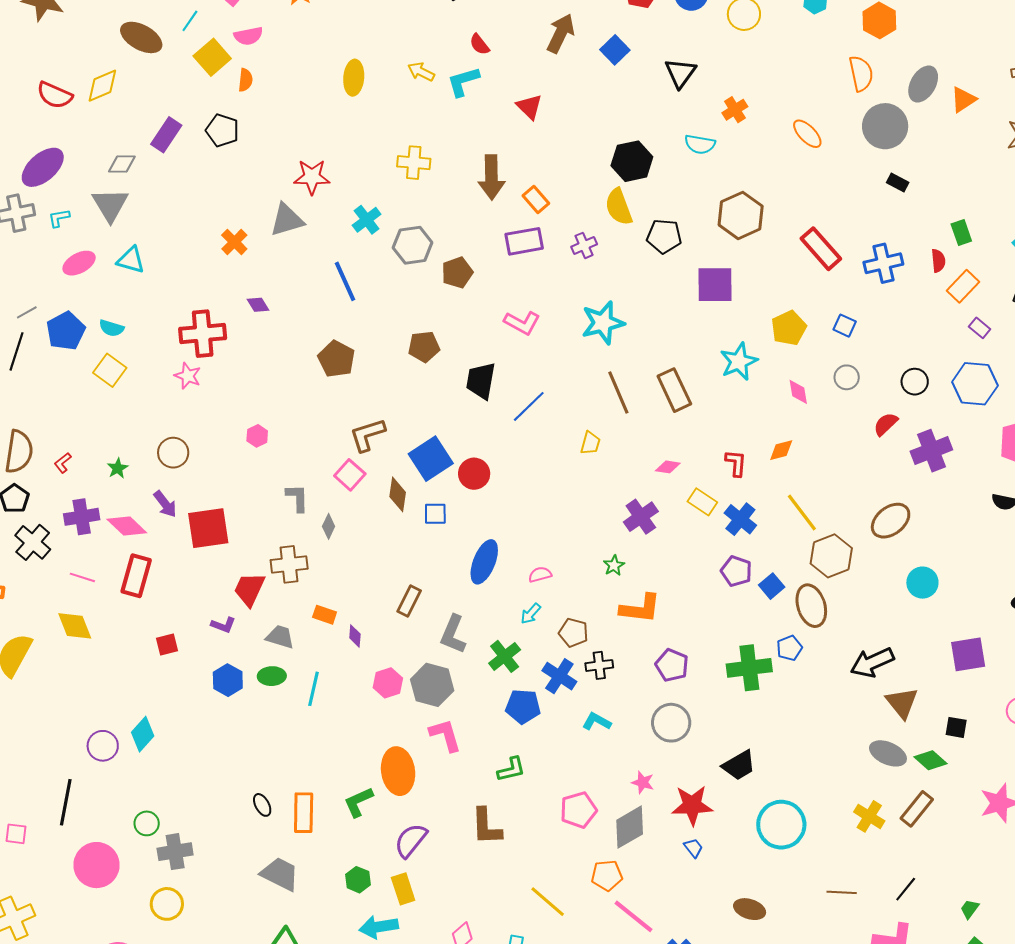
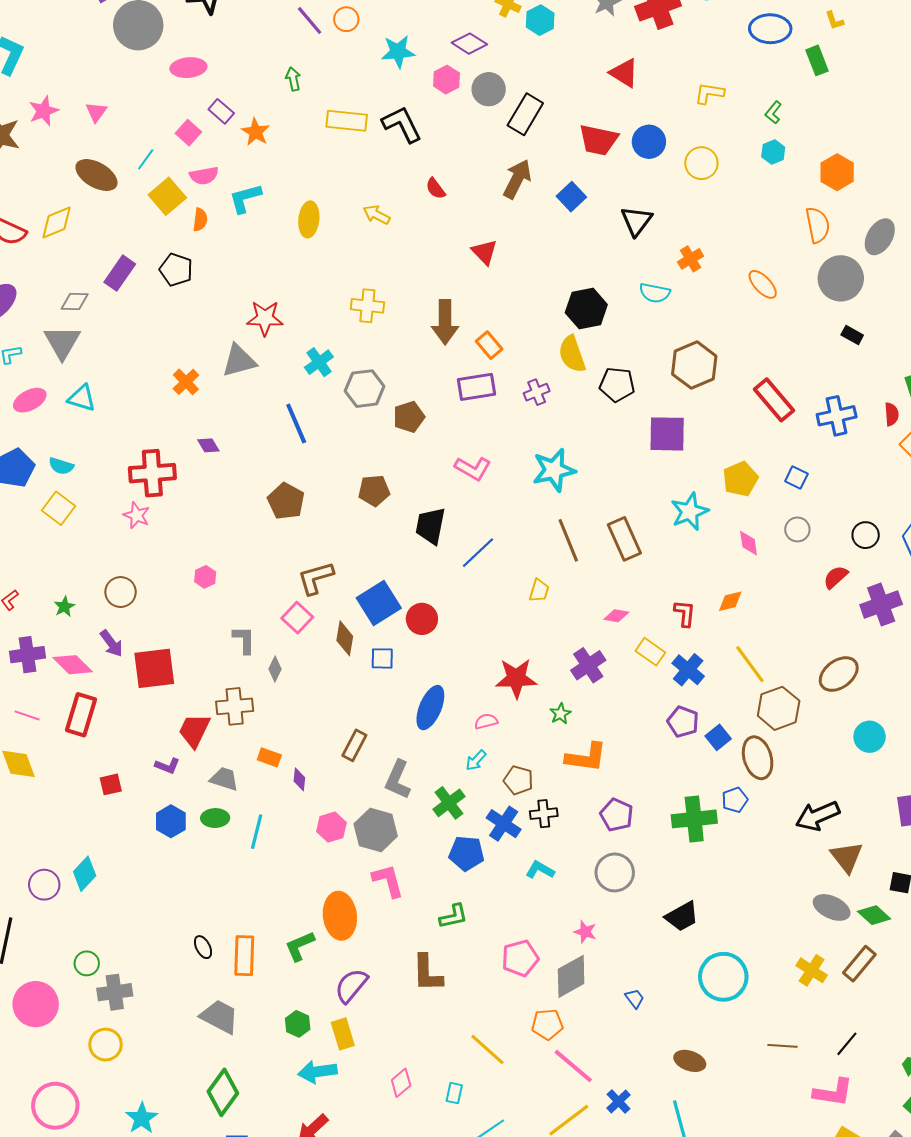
cyan L-shape: (463, 82) -> (245, 198), moved
red star: (692, 805) -> (516, 678), moved

